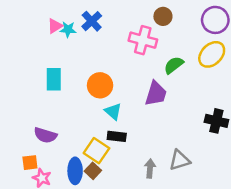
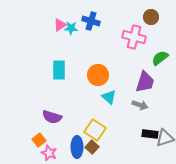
blue cross: (92, 21) -> (91, 21), turned -30
black rectangle: (117, 136) -> (150, 134), moved
orange square: (30, 163) -> (39, 140), turned -32
gray arrow: (150, 168) -> (140, 105), moved, turned 105

